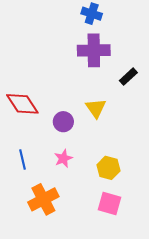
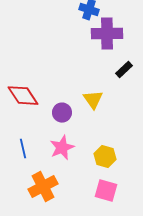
purple cross: (94, 50) -> (107, 34), moved
pink star: (63, 158) -> (62, 148), size x1.4

